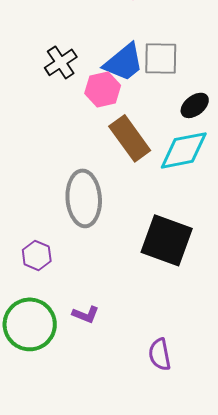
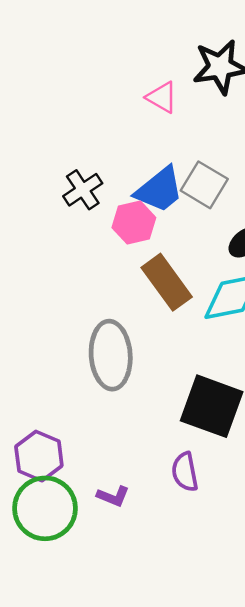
gray square: (161, 58) -> (204, 185), turned 30
purple hexagon: (37, 255) -> (39, 456), moved, size x1.4
purple semicircle: (160, 354) -> (185, 472), moved

